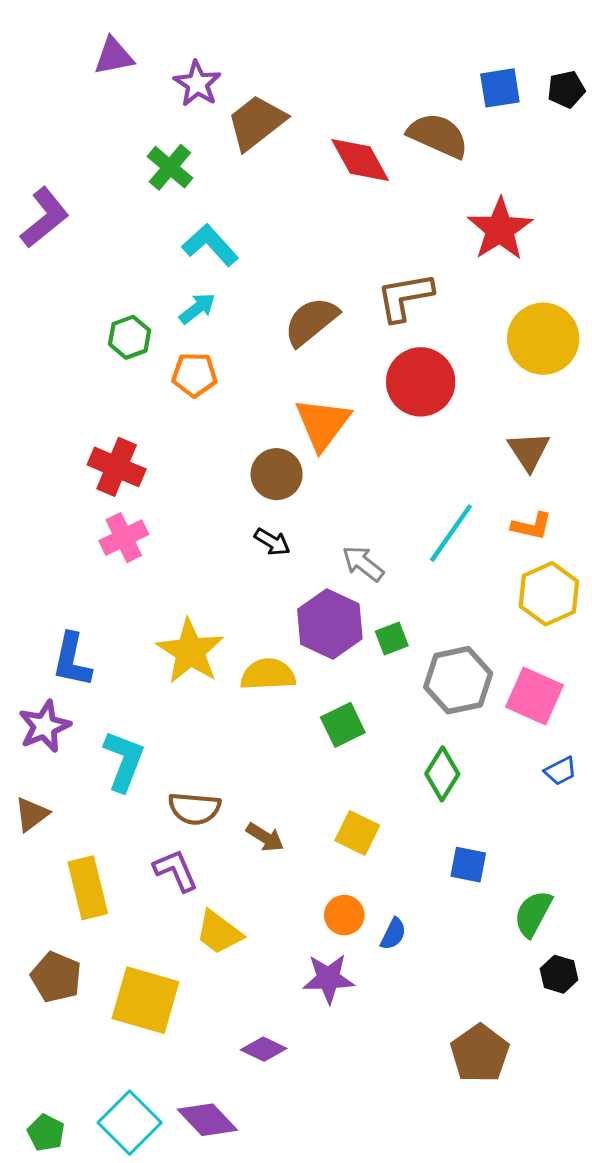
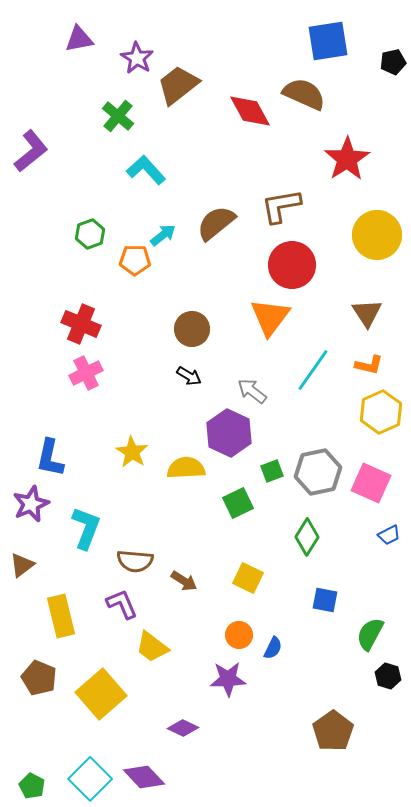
blue square: (500, 88) -> (328, 41), moved, size x1.4
cyan arrow: (197, 308) -> (163, 235), moved
orange triangle: (323, 424) -> (270, 317), moved
green square: (392, 638) -> (272, 471), moved
yellow star: (190, 651) -> (132, 452), size x0.7
yellow square: (145, 1000) -> (101, 694), turned 33

